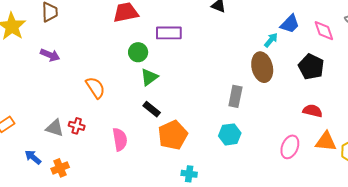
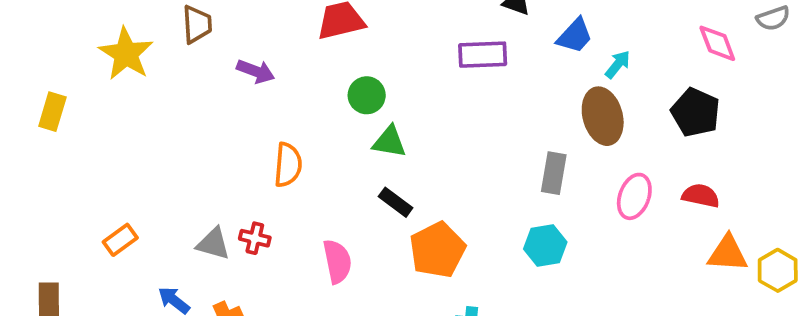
blue trapezoid: (290, 24) -> (575, 36), moved
purple rectangle: (169, 33) -> (483, 55), moved
purple arrow: (50, 55) -> (256, 71), moved
green triangle: (149, 77) -> (389, 142), turned 48
orange semicircle: (95, 88) -> (288, 165), turned 40
pink ellipse: (290, 147) -> (634, 196), moved

